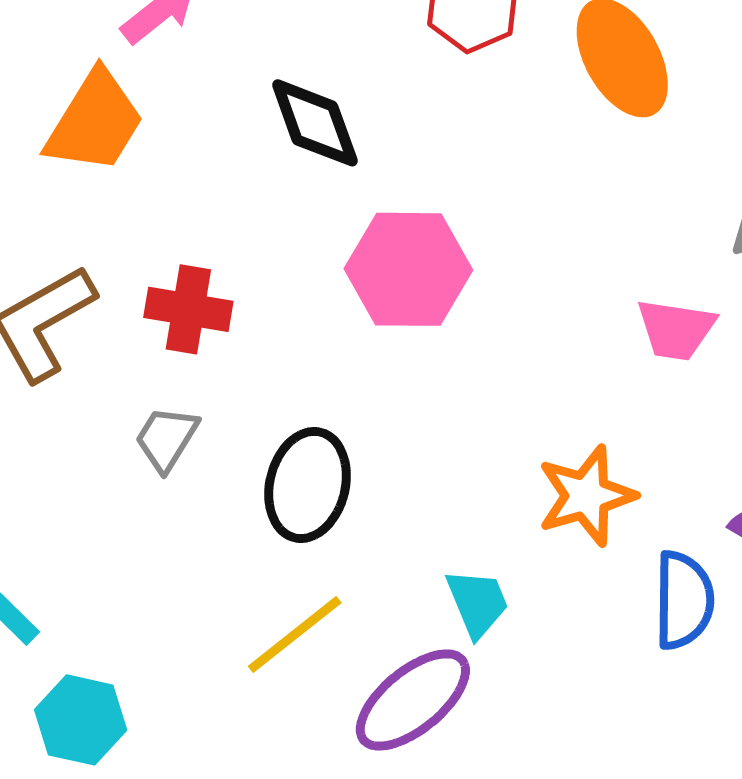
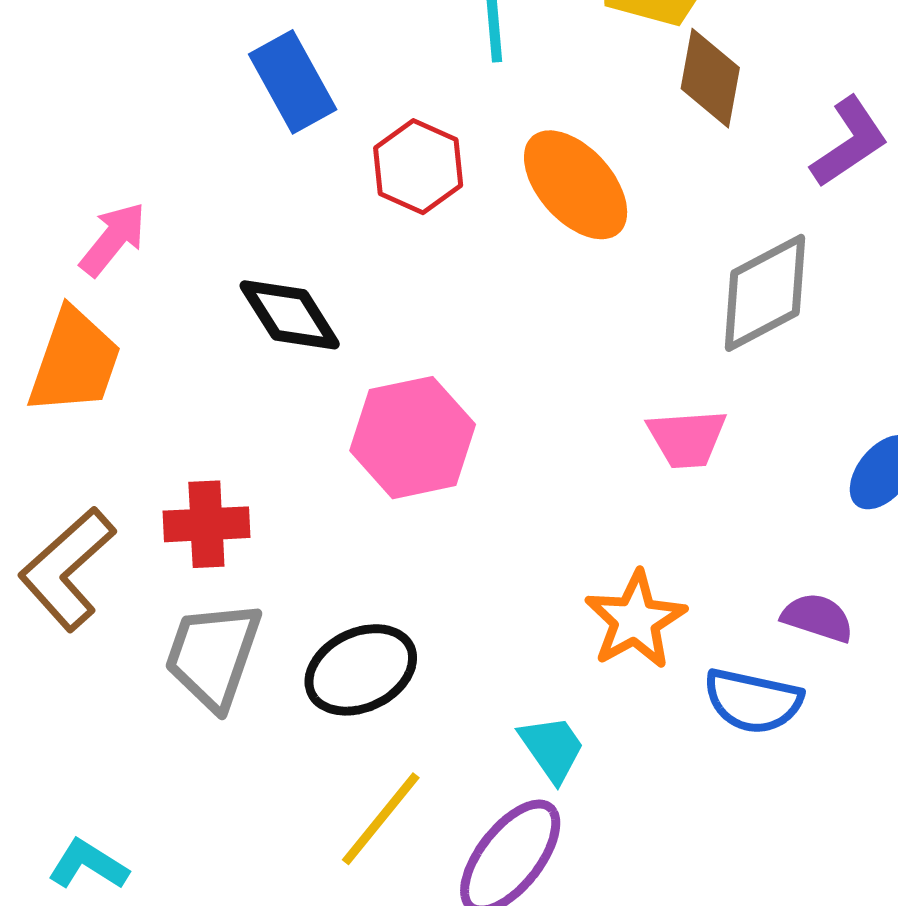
gray trapezoid: (166, 439) -> (213, 655), size x1.6
black ellipse: (308, 485) -> (361, 670), turned 63
blue semicircle: (684, 600) -> (753, 701), turned 114

